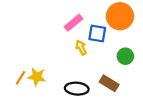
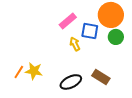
green circle: (125, 56) -> (116, 37), moved
black ellipse: (77, 89) -> (71, 82), turned -30

